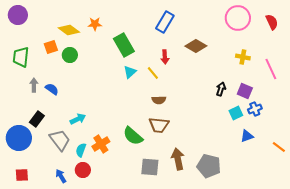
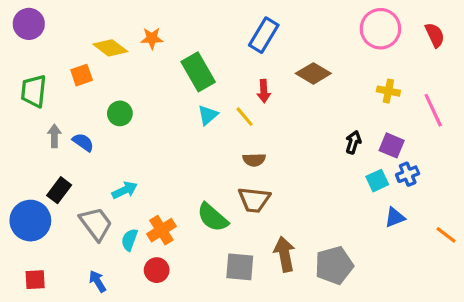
green circle: (70, 55) -> (120, 113), moved
gray pentagon: (209, 166) -> (334, 265), turned -30
red circle: (83, 170) -> (157, 270), moved

